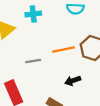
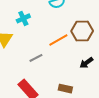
black arrow: (73, 81) -> (86, 63), moved

